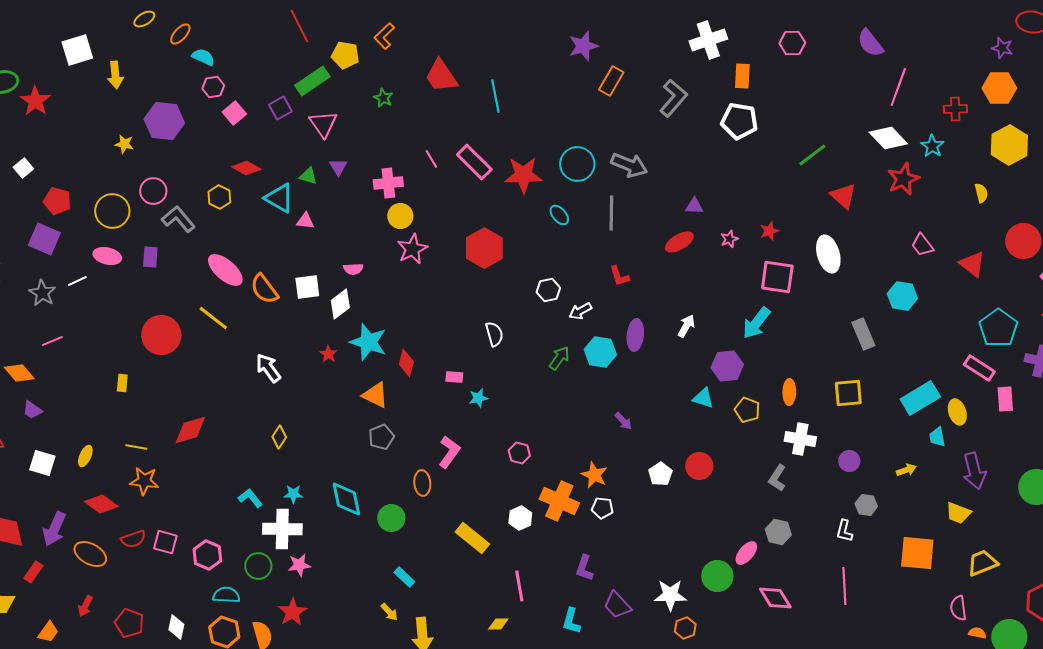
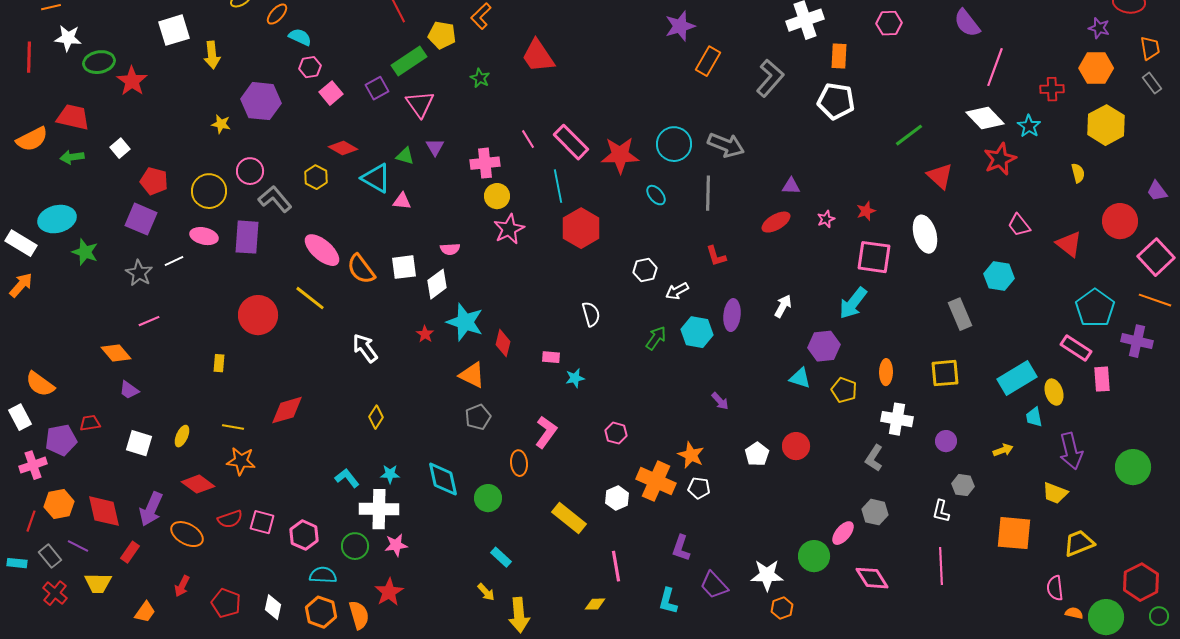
cyan line: (495, 96) -> (558, 186), moved
purple rectangle: (150, 257) -> (247, 237), size x1.6

